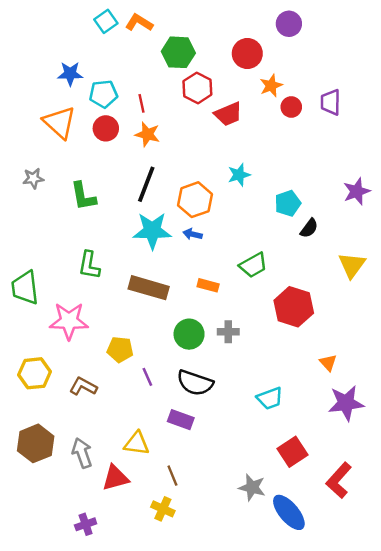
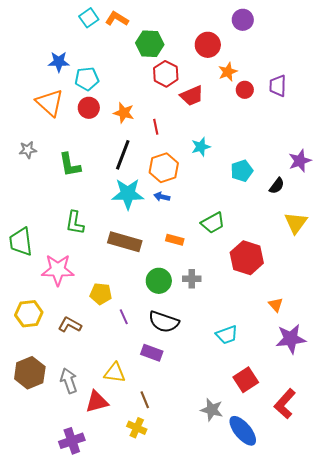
red line: (141, 103) -> (156, 127), moved
black semicircle: (309, 228) -> (277, 186), moved
purple cross: (86, 524) -> (72, 441), size x1.4

